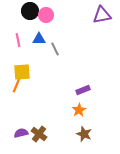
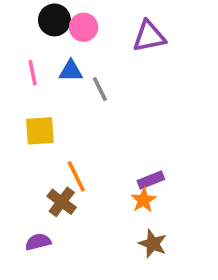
purple triangle: (102, 15) -> (149, 36), moved
orange line: (17, 84) -> (76, 176), moved, turned -48
purple rectangle: (83, 90) -> (151, 180), moved
brown cross: (39, 134) -> (62, 202), moved

